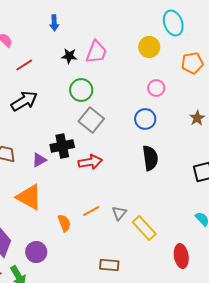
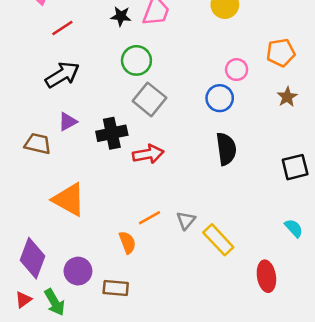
orange pentagon: (192, 63) -> (281, 53), moved
pink circle: (156, 88) -> (237, 70), moved
purple triangle: (39, 160) -> (68, 122), moved
orange semicircle: (64, 223) -> (127, 242), moved
brown rectangle: (109, 265) -> (116, 288), moved

